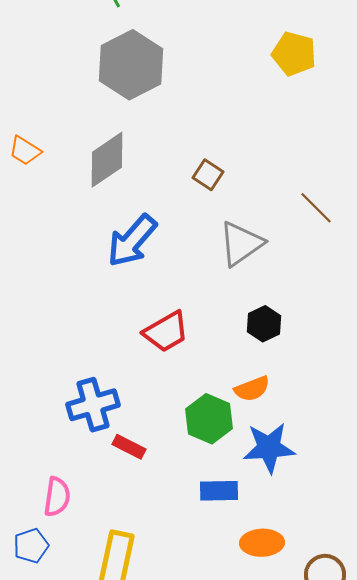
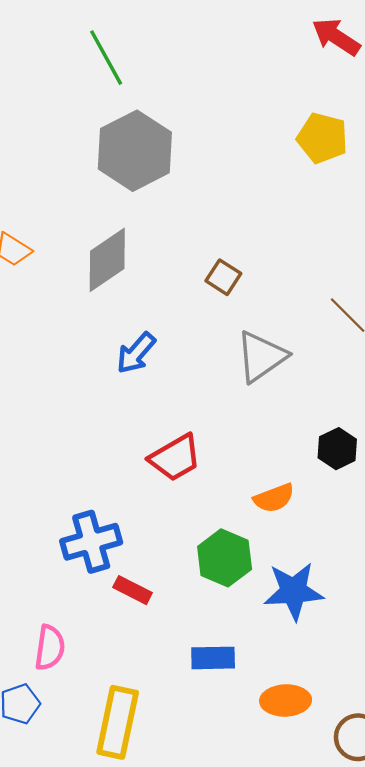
blue arrow: (132, 241) -> (136, 353), size x0.7
black hexagon: (264, 324) -> (337, 449), moved
orange semicircle: (252, 389) -> (274, 498), moved
blue rectangle: (219, 491) -> (213, 658), moved

